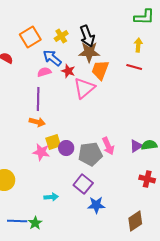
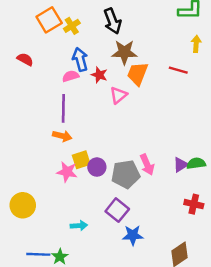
yellow cross: (61, 36) -> (72, 26), moved
black arrow: (87, 36) -> (112, 21), moved
orange square: (30, 37) -> (49, 20), moved
yellow arrow: (138, 45) -> (196, 44), moved
blue arrow: (52, 58) -> (80, 59), turned 36
pink triangle: (84, 88) -> (118, 95), size x0.7

